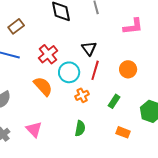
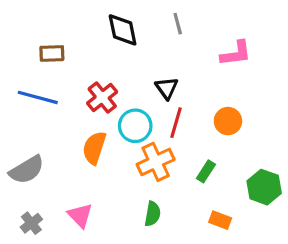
brown rectangle: (16, 26) -> (52, 53), turned 35
orange semicircle: (43, 86) -> (94, 148), turned -120
orange cross: (82, 95) -> (156, 162), size x1.6

